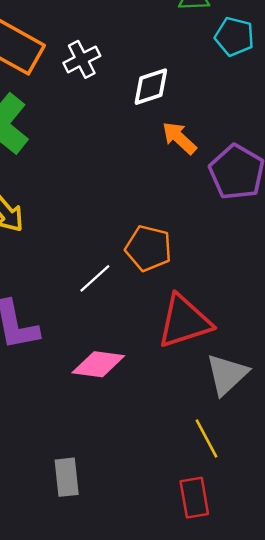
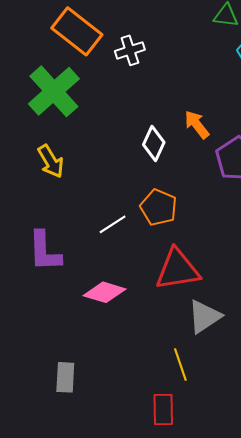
white diamond: (151, 87) -> (154, 143), moved, turned -56

